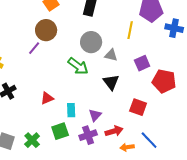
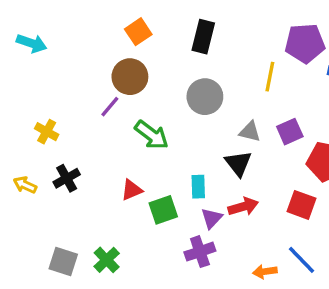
gray triangle: (111, 55) -> (250, 132), moved
green arrow: (78, 66) -> (152, 135), moved
red square: (138, 107) -> (302, 205), moved
cyan rectangle: (71, 110) -> (198, 187), moved
green square: (60, 131) -> (163, 210), moved
red arrow: (114, 131) -> (243, 207), moved

